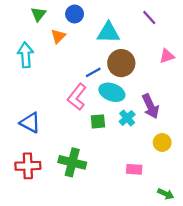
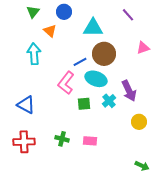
orange triangle: (58, 36) -> (50, 31), turned -32
cyan arrow: (26, 55) -> (34, 54), moved
green cross: (72, 162) -> (62, 139), size x0.6
pink rectangle: (134, 169) -> (90, 141), moved

